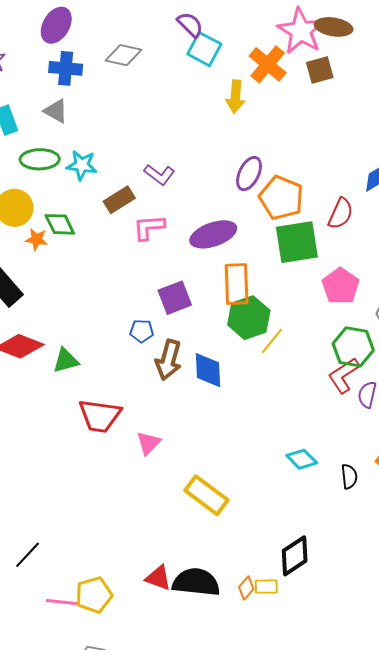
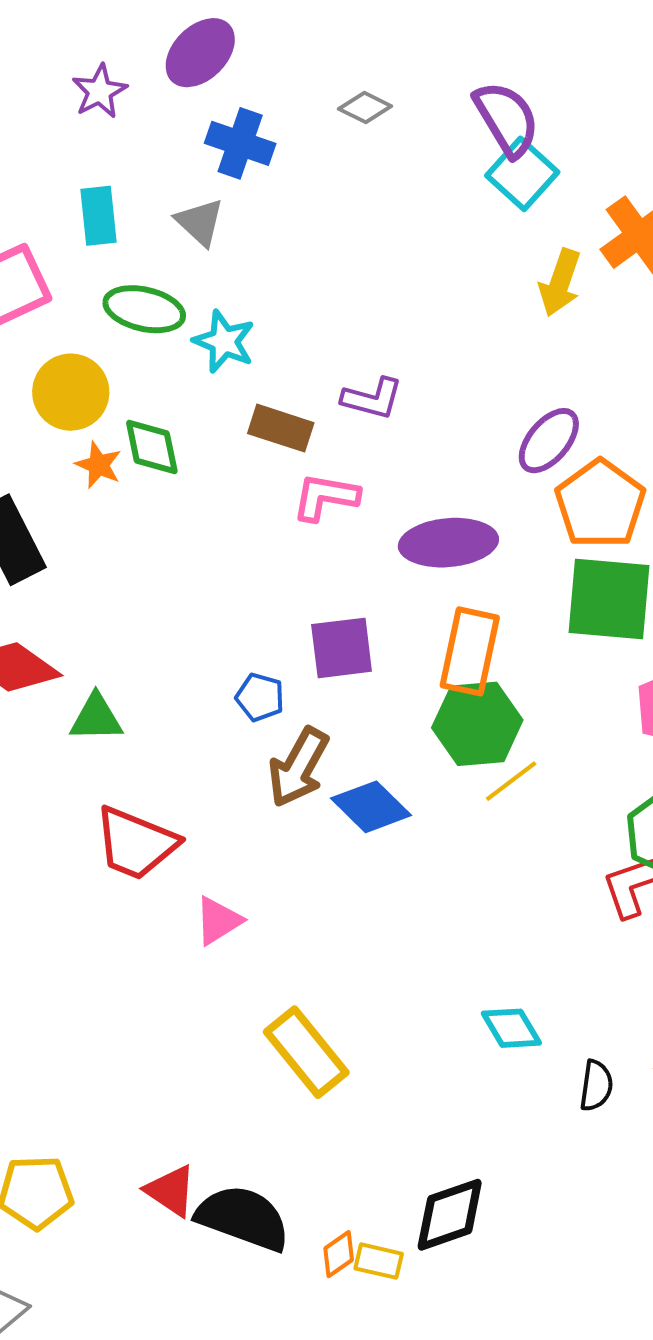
purple ellipse: (56, 25) -> (200, 53), moved
purple semicircle: (190, 25) -> (507, 119), size x1.4
gray diamond: (123, 55) -> (365, 108), moved, size x0.7
purple L-shape: (159, 175) -> (372, 398), turned -36
brown rectangle: (119, 200) -> (281, 428), turned 36
blue diamond: (208, 370) -> (371, 807), turned -57

